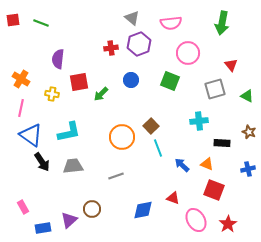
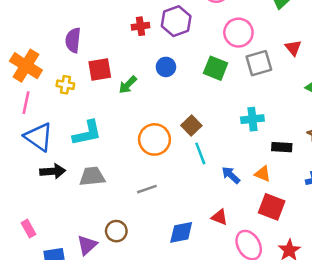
orange cross: (21, 79) -> (26, 66), size x1.4
gray square: (215, 89) -> (259, 63), moved
black arrow: (42, 162) -> (53, 171), turned -60

